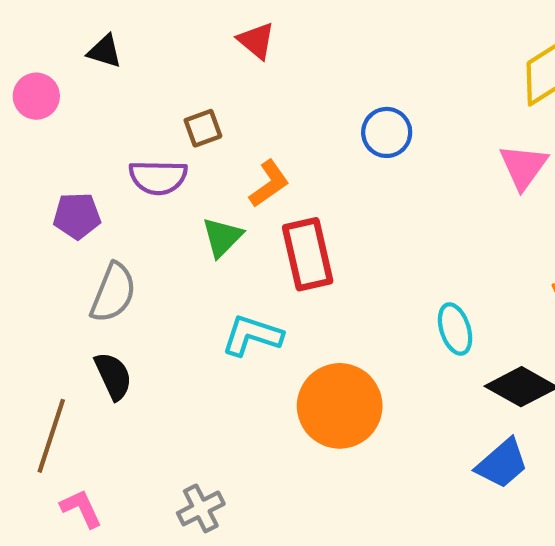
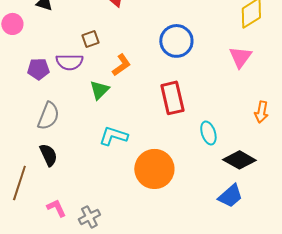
blue circle: (387, 132) -> (176, 41), size x1.4
purple pentagon: (77, 216) -> (38, 69), moved
red rectangle: (308, 254) -> (172, 98), moved
pink L-shape: (81, 508) -> (56, 208), moved

